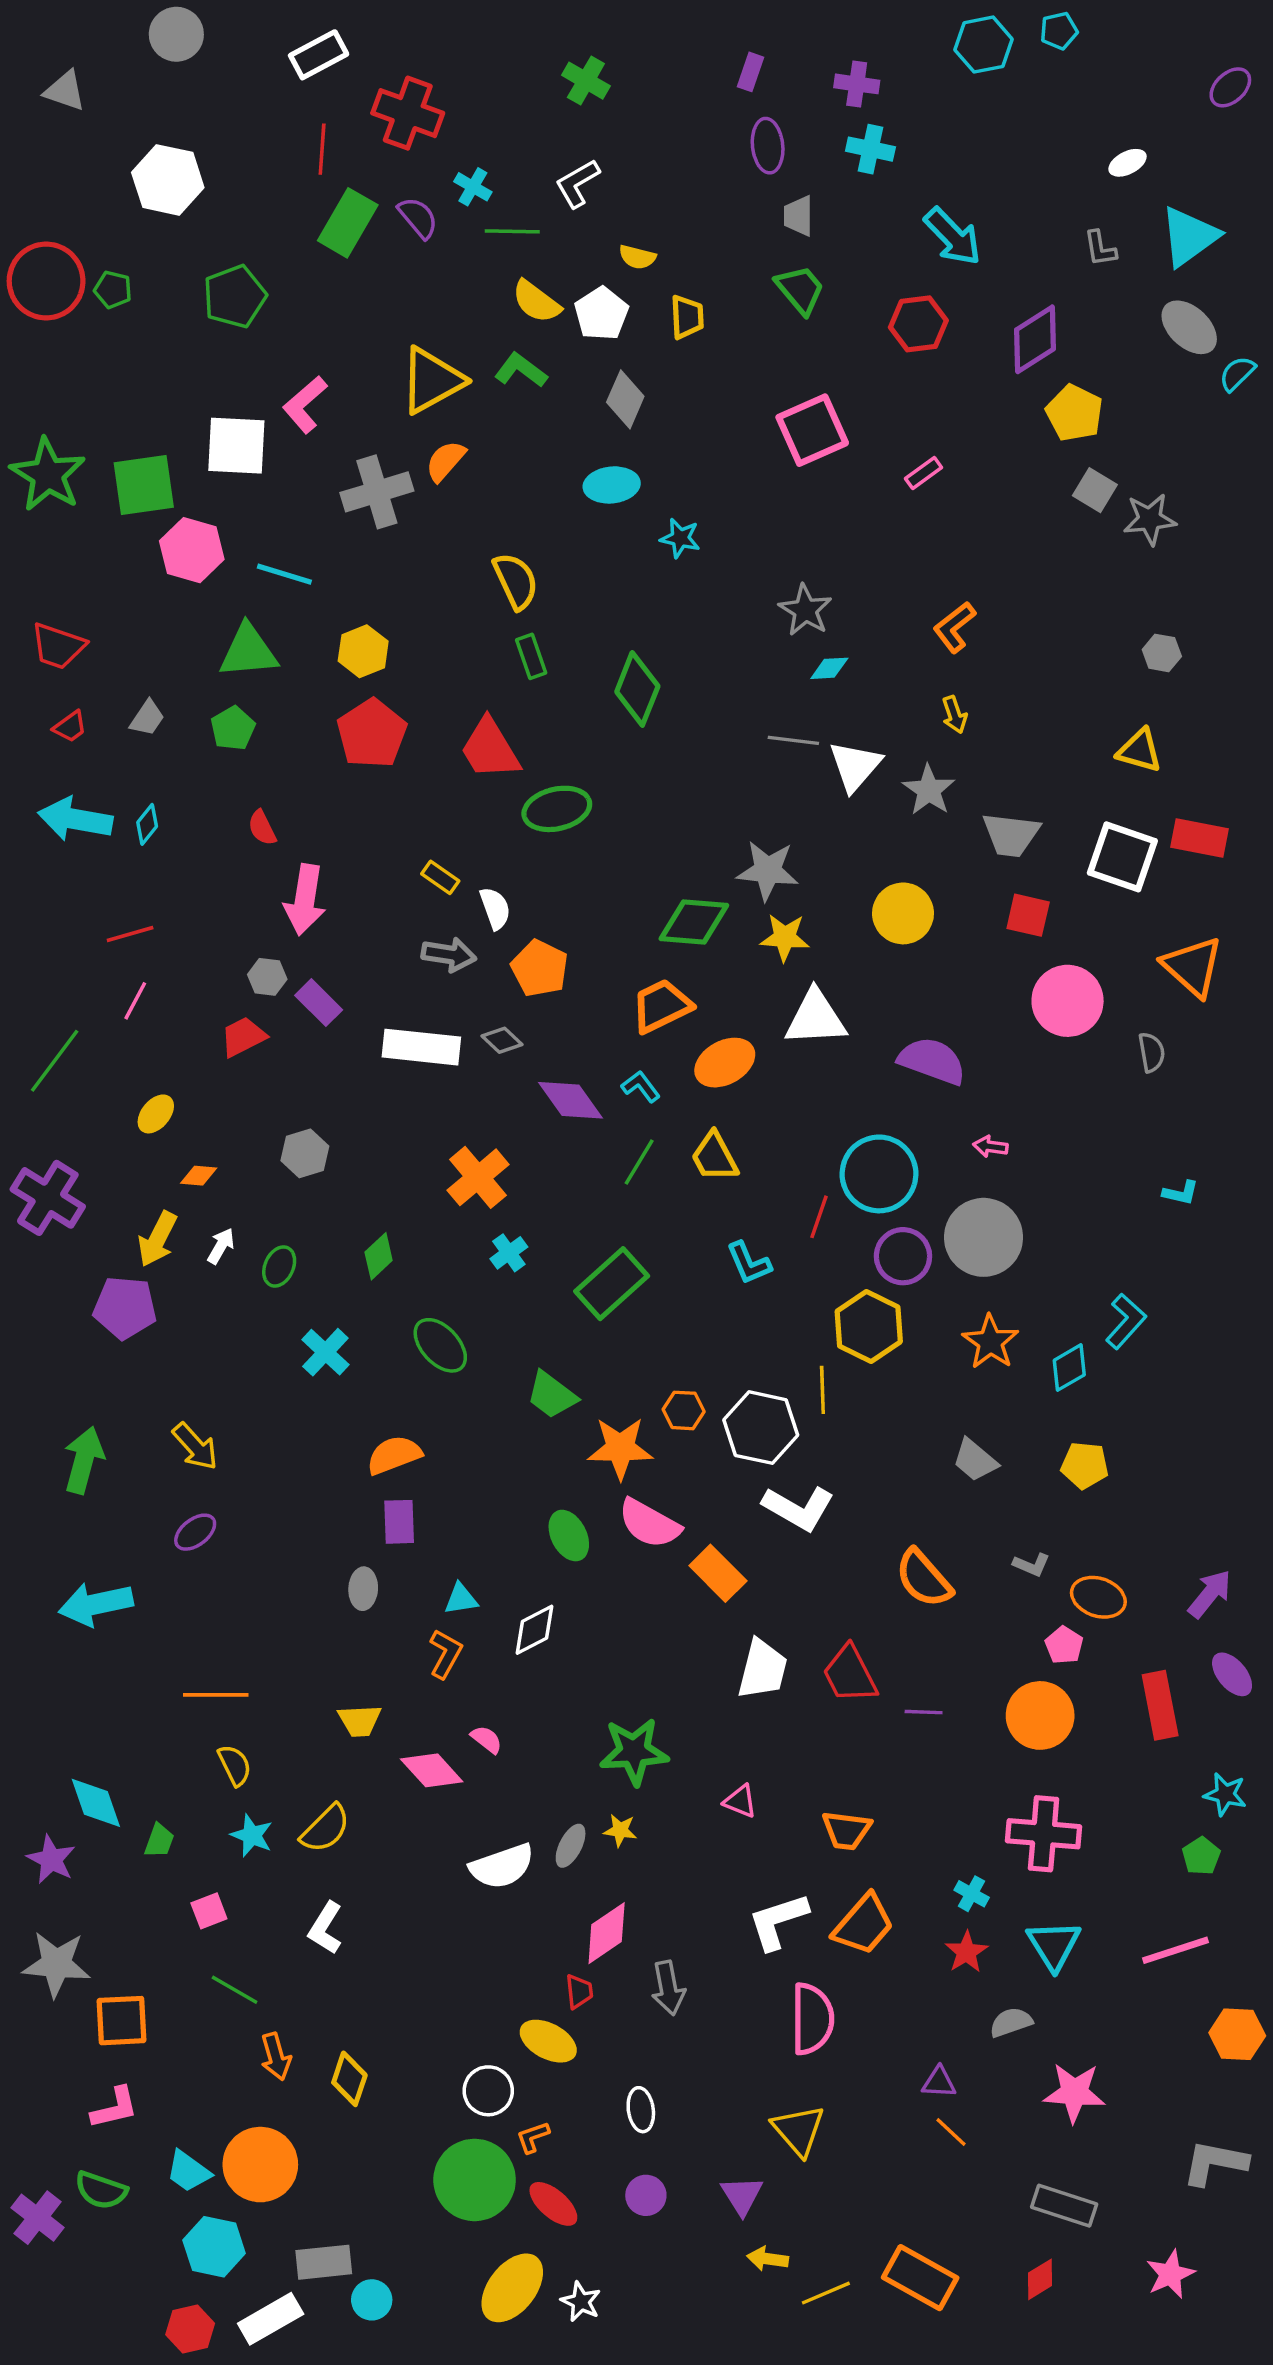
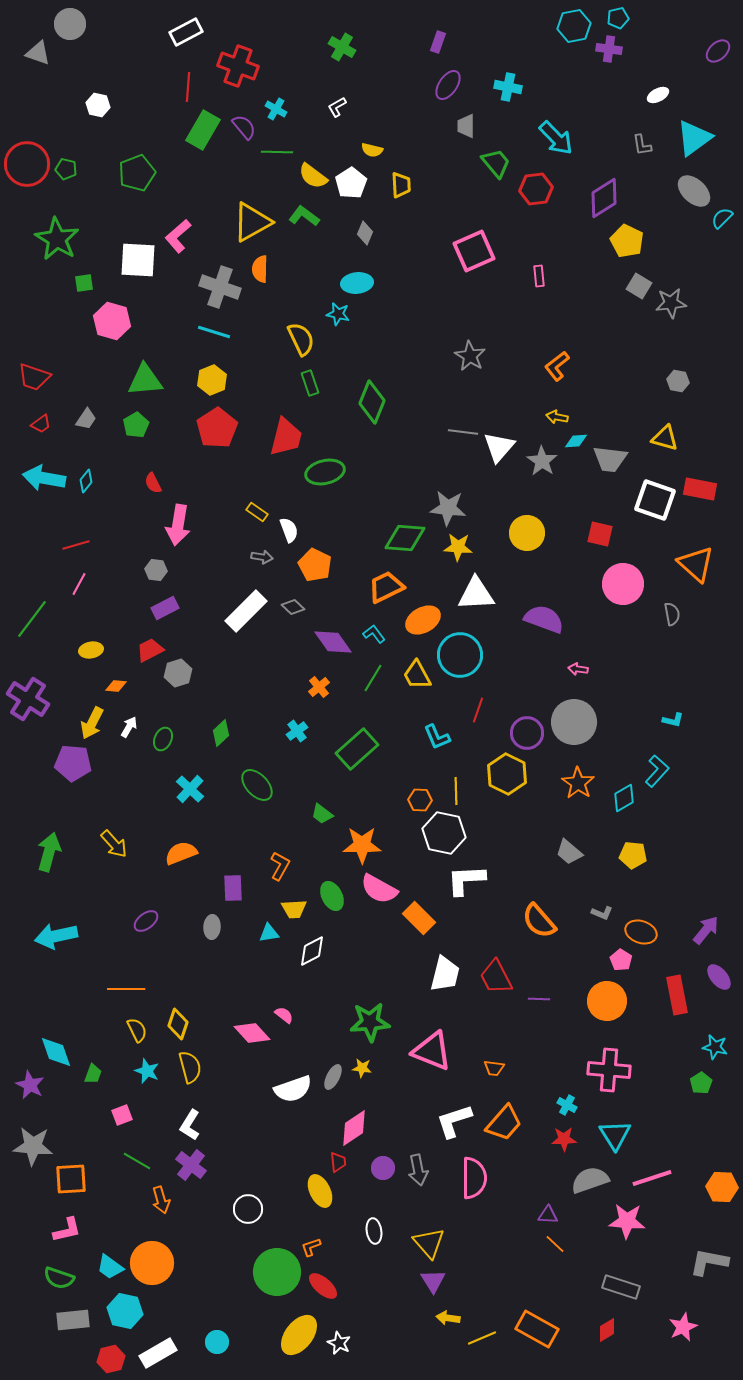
gray circle: (176, 34) -> (70, 24), moved
purple cross: (857, 84) -> (609, 49), moved
purple ellipse: (768, 146) -> (448, 85), turned 40
white hexagon: (168, 180) -> (98, 105), size x0.6
white L-shape: (577, 183) -> (337, 107), size x0.7
green line: (512, 231) -> (277, 152), moved
green trapezoid: (800, 290) -> (496, 163), moved
gray diamond: (625, 399) -> (365, 233), size x0.7
orange semicircle: (445, 461) -> (260, 269), turned -40
pink rectangle: (924, 473) -> (539, 276), turned -60
green star: (48, 475) -> (57, 239), moved
green square: (144, 485) -> (84, 283), size x0.5
gray cross: (377, 492) -> (220, 287), turned 36
cyan star: (680, 538) -> (338, 314), moved
cyan line: (284, 574) -> (214, 332), moved
cyan diamond: (829, 668) -> (576, 441), moved
yellow arrow: (954, 715) -> (557, 417), turned 120
red trapezoid: (490, 749) -> (286, 437), turned -135
gray trapezoid: (1011, 835) -> (610, 459), moved
gray arrow: (449, 955) -> (262, 557), size x0.7
purple rectangle: (319, 1003) -> (165, 608), moved, turned -72
red trapezoid: (243, 1037) -> (150, 650), moved
white rectangle: (421, 1047) -> (246, 611), turned -51
yellow ellipse: (156, 1114) -> (91, 650), turned 40
cyan circle: (879, 1174) -> (460, 655), moved
orange cross: (478, 1177) -> (319, 687), moved, size x0.6
cyan L-shape: (1181, 1193) -> (673, 720), moved
yellow line: (822, 1390) -> (456, 791), moved
green trapezoid: (552, 1395) -> (322, 814), size x0.7
orange hexagon: (684, 1410) -> (420, 800), moved
orange semicircle: (394, 1455) -> (181, 853), moved
white L-shape: (798, 1508) -> (466, 880), turned 147
purple ellipse: (195, 1532) -> (146, 921), moved
orange L-shape: (445, 1654) -> (280, 866), moved
yellow trapezoid: (360, 1721) -> (294, 909), moved
pink triangle: (740, 1801) -> (432, 1051), size x2.0
yellow semicircle: (325, 1829) -> (190, 1067), turned -60
orange trapezoid: (846, 1830) -> (494, 1068), size x0.7
pink line: (1175, 1950) -> (652, 1178), moved
red star: (966, 1952) -> (564, 1139), turned 30
gray arrow: (668, 1988) -> (418, 1170), moved
gray semicircle: (1011, 2022) -> (590, 1180), size x1.5
yellow ellipse: (548, 2041) -> (320, 1191), turned 36
yellow diamond: (349, 2079) -> (178, 1024), moved
white circle: (488, 2091) -> (248, 1209), moved
yellow triangle: (798, 2130) -> (429, 1243), moved
purple circle: (646, 2195) -> (383, 1168), moved
purple cross: (38, 2218) -> (191, 1165), moved
gray rectangle: (324, 2262) -> (73, 1320), moved

